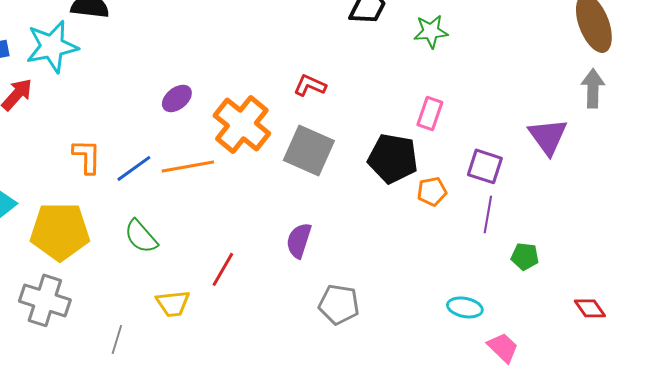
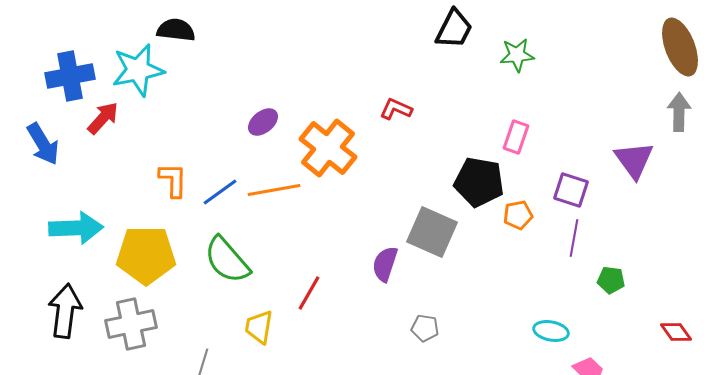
gray square: (309, 150) -> (432, 232), moved
green semicircle: (141, 236) -> (227, 260), size x1.4
gray cross: (45, 300) -> (131, 324), turned -30
yellow trapezoid: (173, 303) -> (259, 327), turned 105
gray pentagon: (339, 304) -> (425, 328), size x0.7

